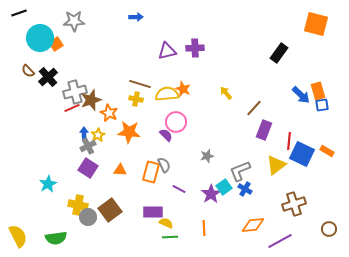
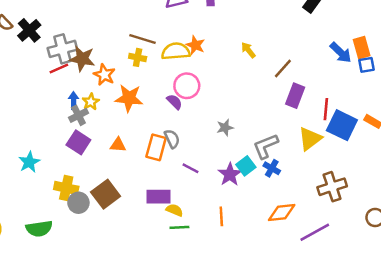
brown star: (91, 100) -> (82, 59), turned 30

